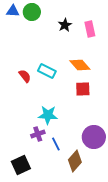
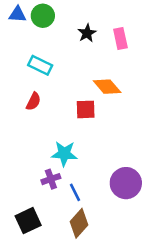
cyan rectangle: (47, 71) -> (40, 65), moved
red semicircle: (25, 76) -> (33, 101), turned 64
red square: (83, 89) -> (86, 109), moved
brown diamond: (75, 161) -> (79, 223), moved

